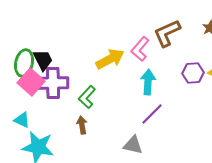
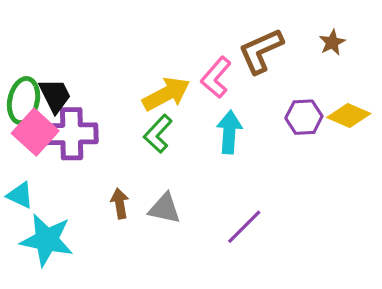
green L-shape: (87, 97) -> (158, 134), moved
purple line: (152, 114) -> (244, 227), moved
gray triangle: (133, 145) -> (165, 208), moved

